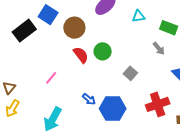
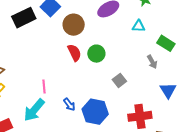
pink line: (51, 78) -> (44, 86), moved, turned -56
blue arrow: (89, 99) -> (69, 104), moved

